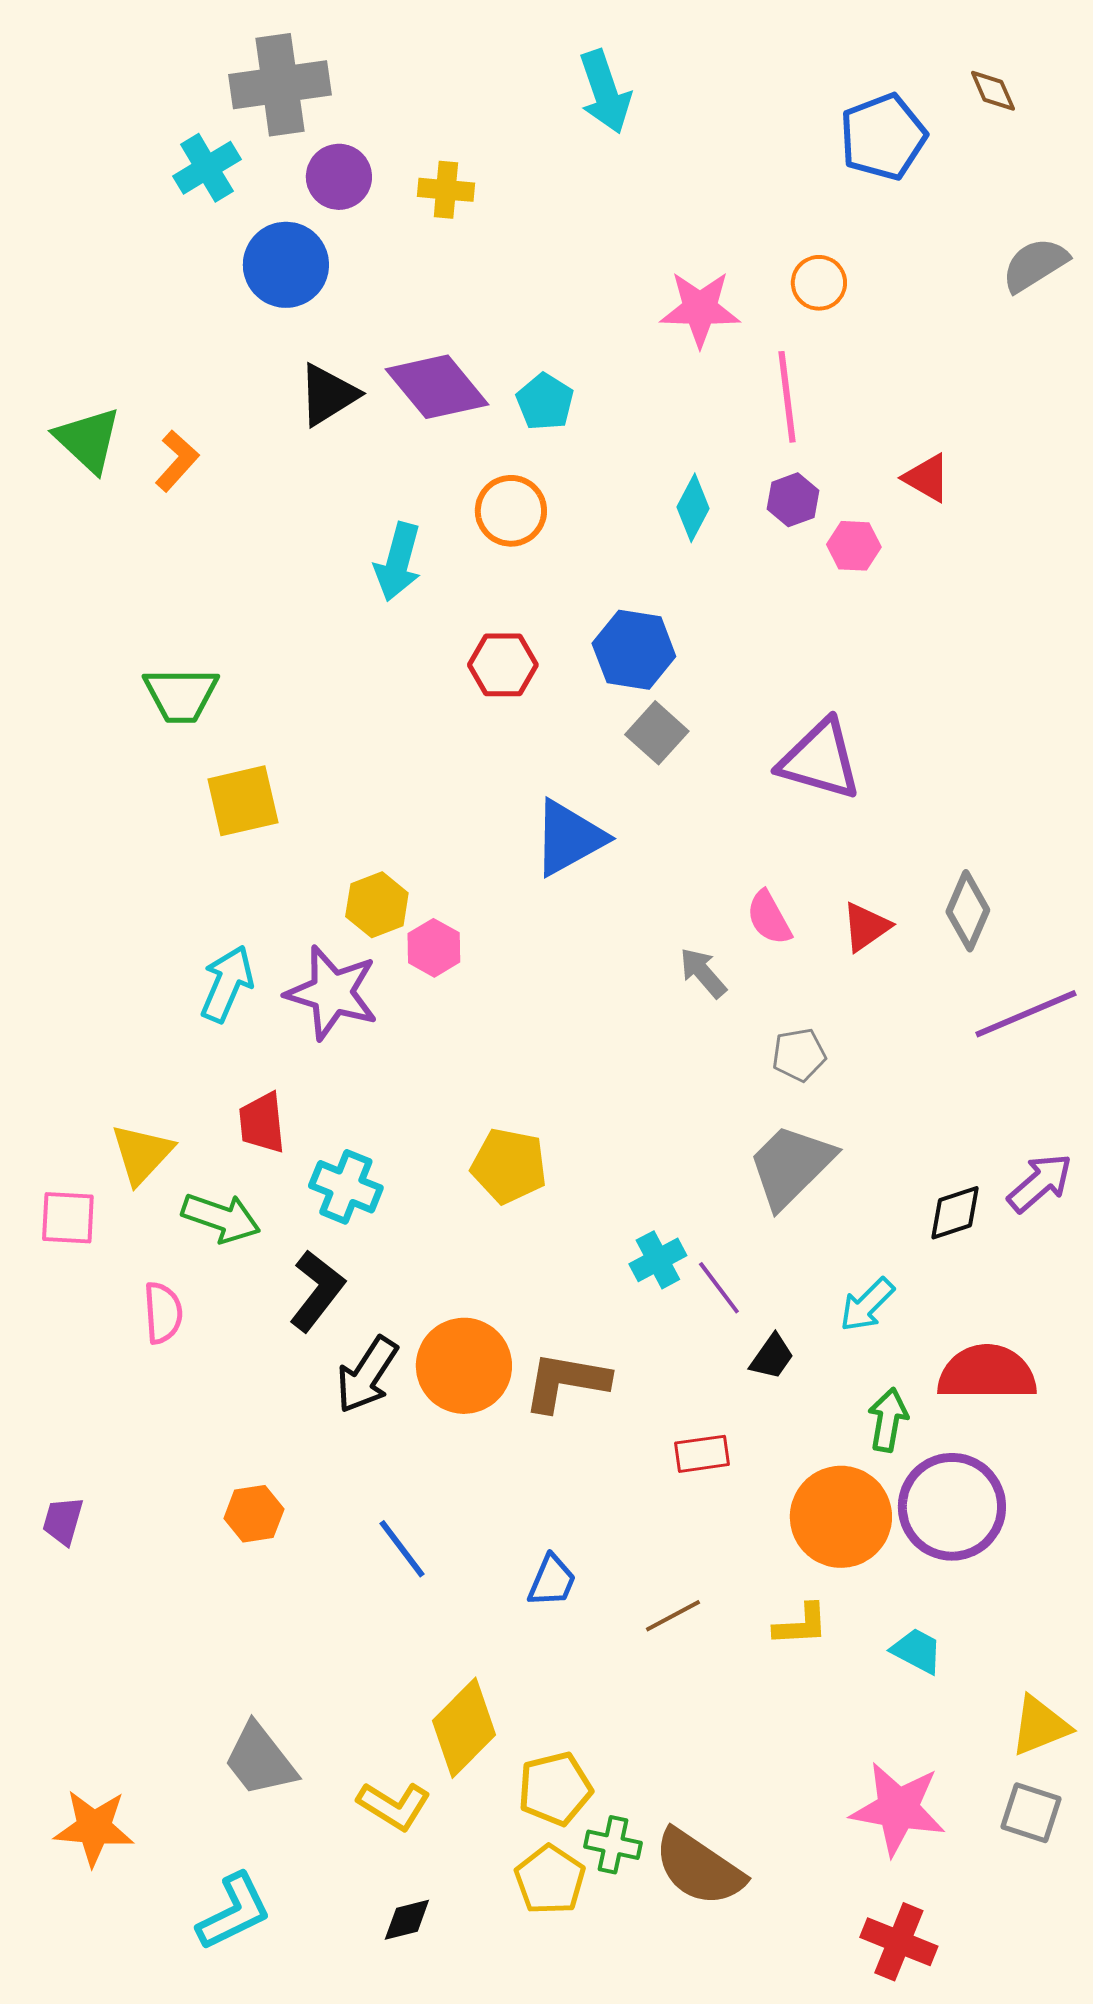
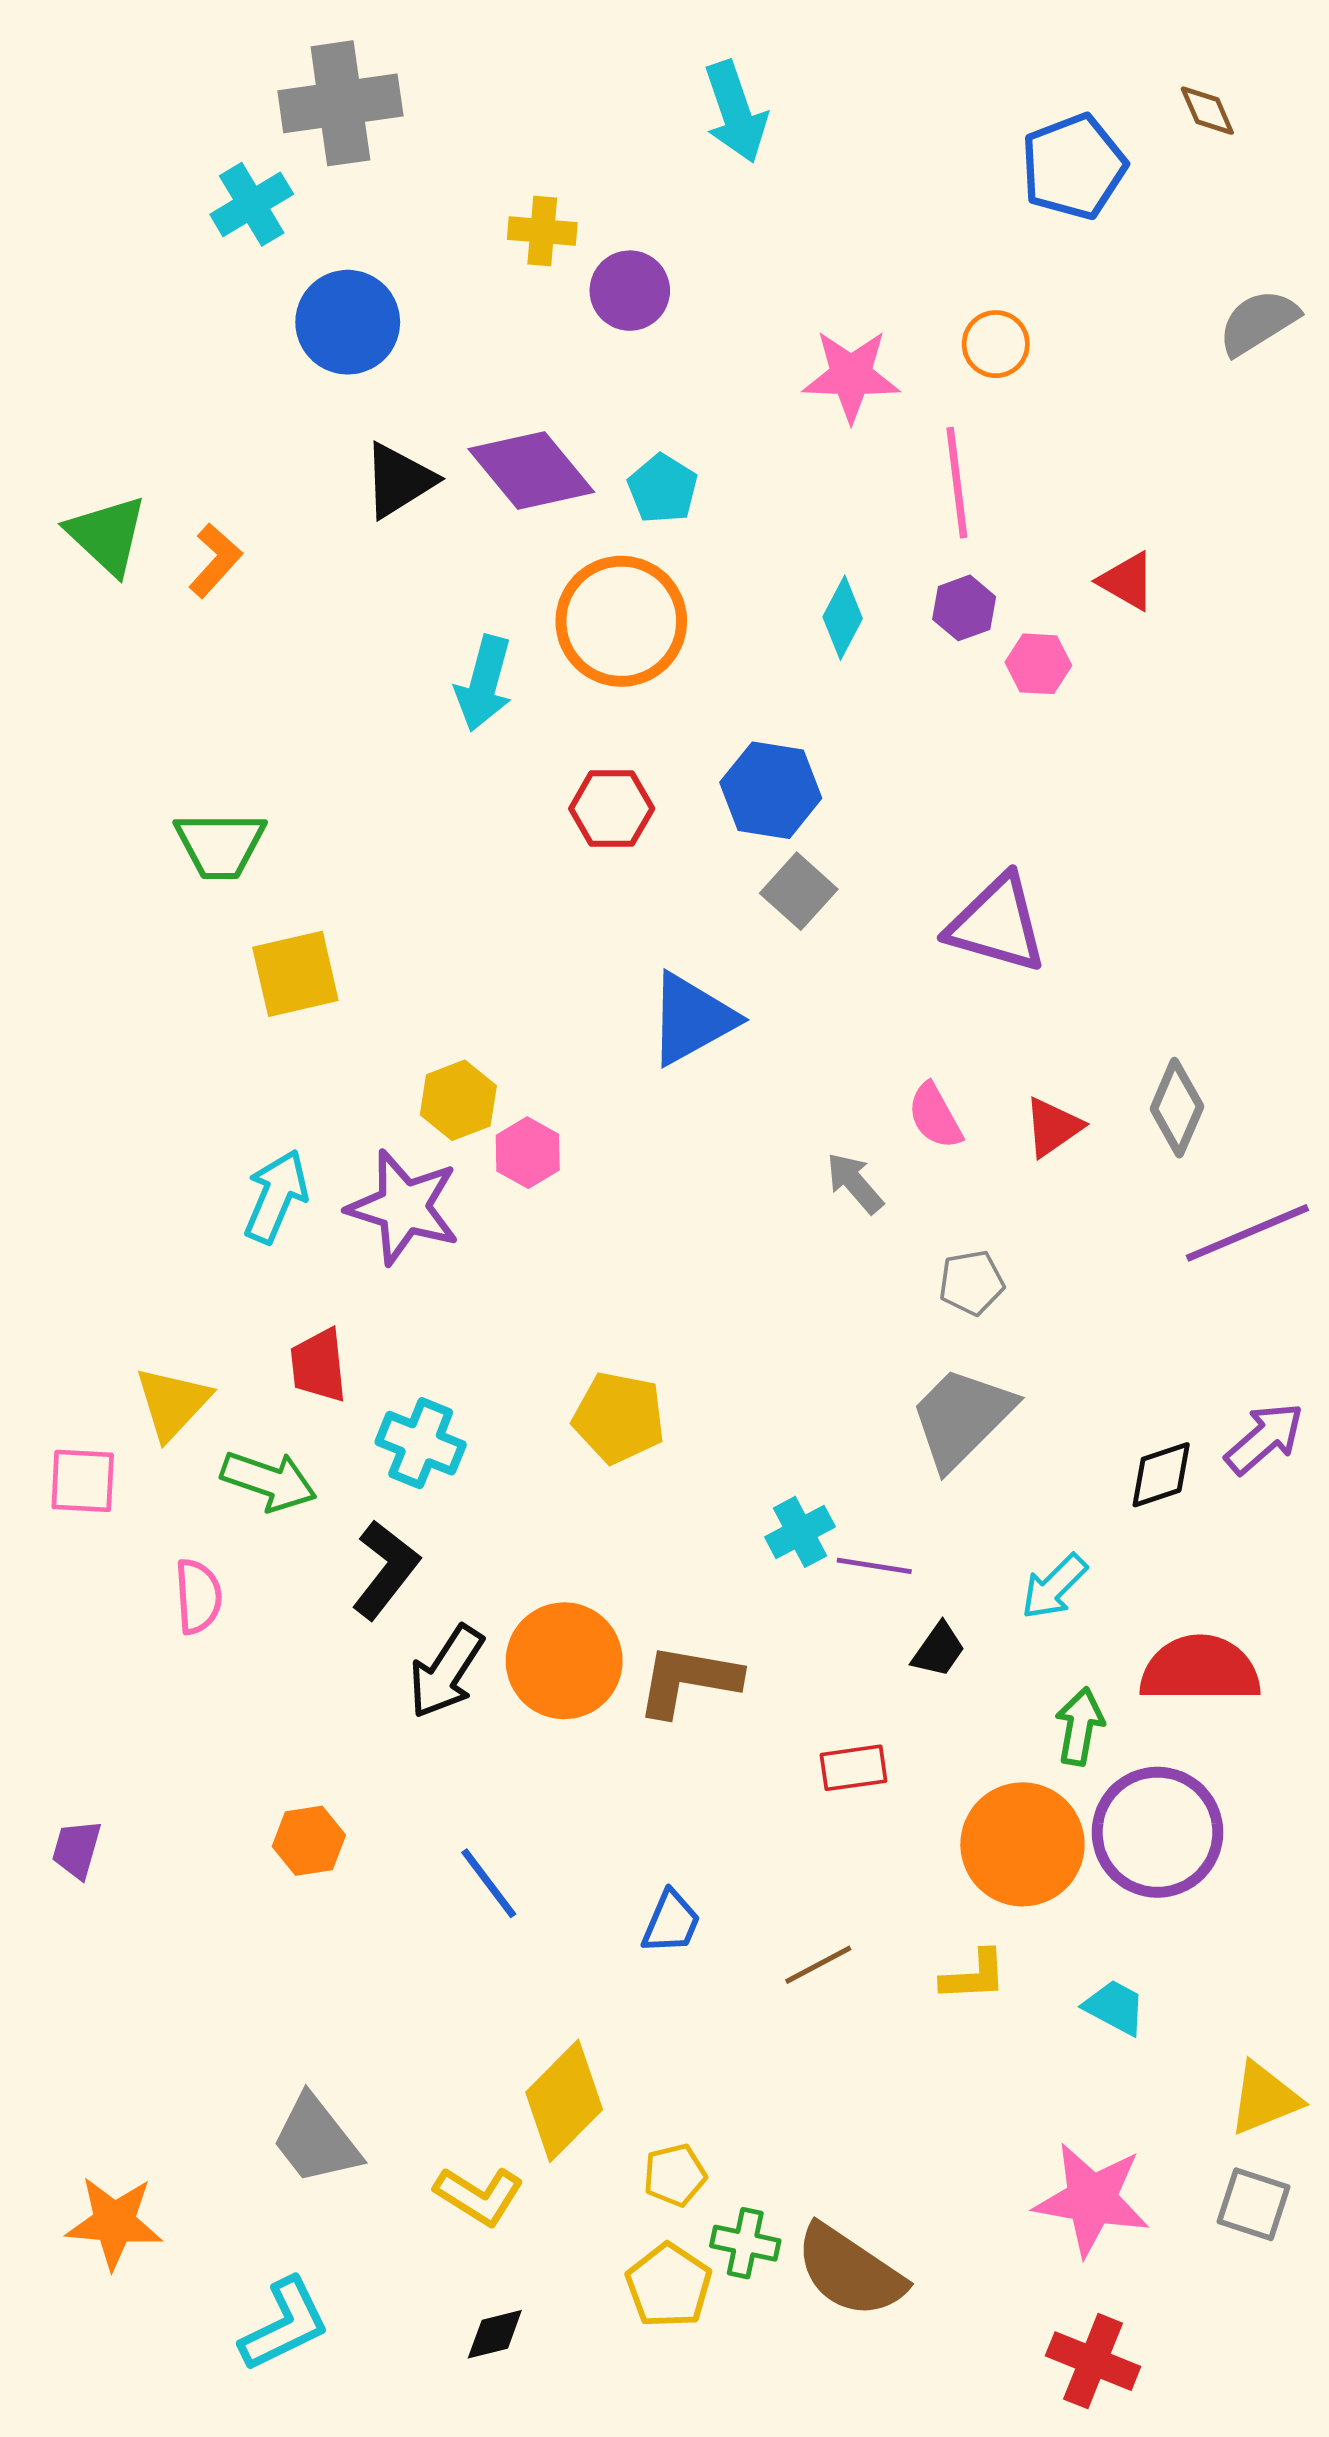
purple circle: (339, 177) -> (630, 291), moved
orange circle: (511, 511) -> (621, 621), size x1.5
purple line: (719, 1288) -> (874, 1566), turned -44
yellow pentagon: (555, 1789) -> (675, 2175), size x0.7

